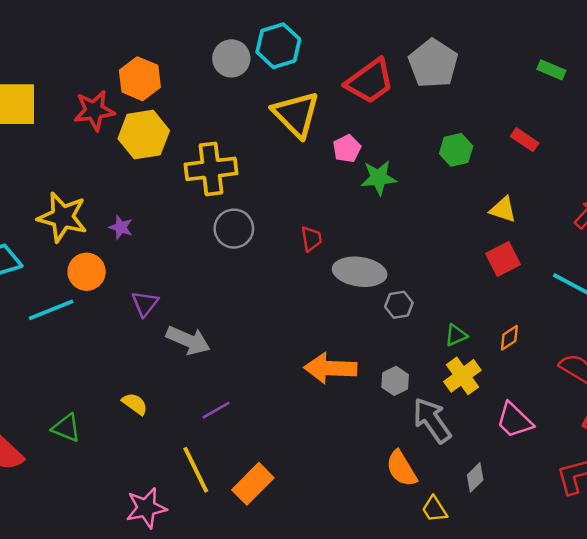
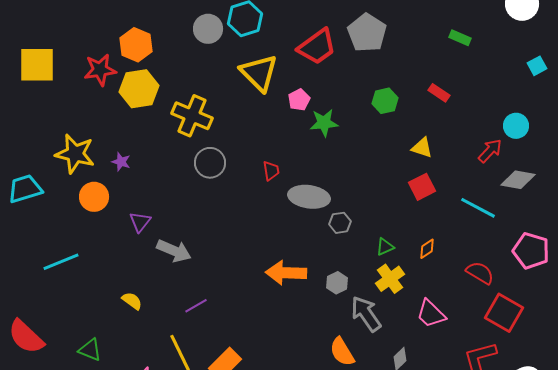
yellow cross: (211, 169) -> (192, 116), turned 30
cyan line: (51, 310) -> (61, 262), moved
green triangle: (66, 428) -> (90, 350), moved

